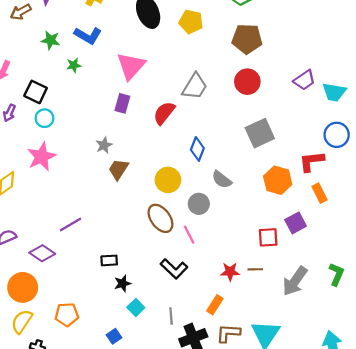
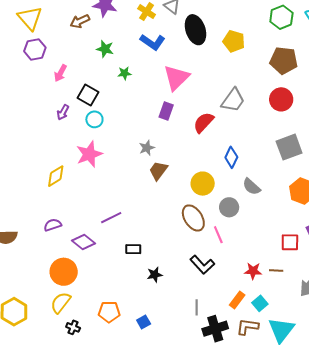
blue L-shape: (88, 36) -> (153, 42), moved
black rectangle: (109, 260) -> (133, 249), moved
cyan square: (136, 307) -> (260, 303), moved
orange pentagon: (67, 315) -> (109, 312), moved

